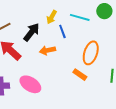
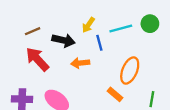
cyan line: (80, 17) -> (121, 28), turned -36
black arrow: (31, 32) -> (64, 40), turned 60

